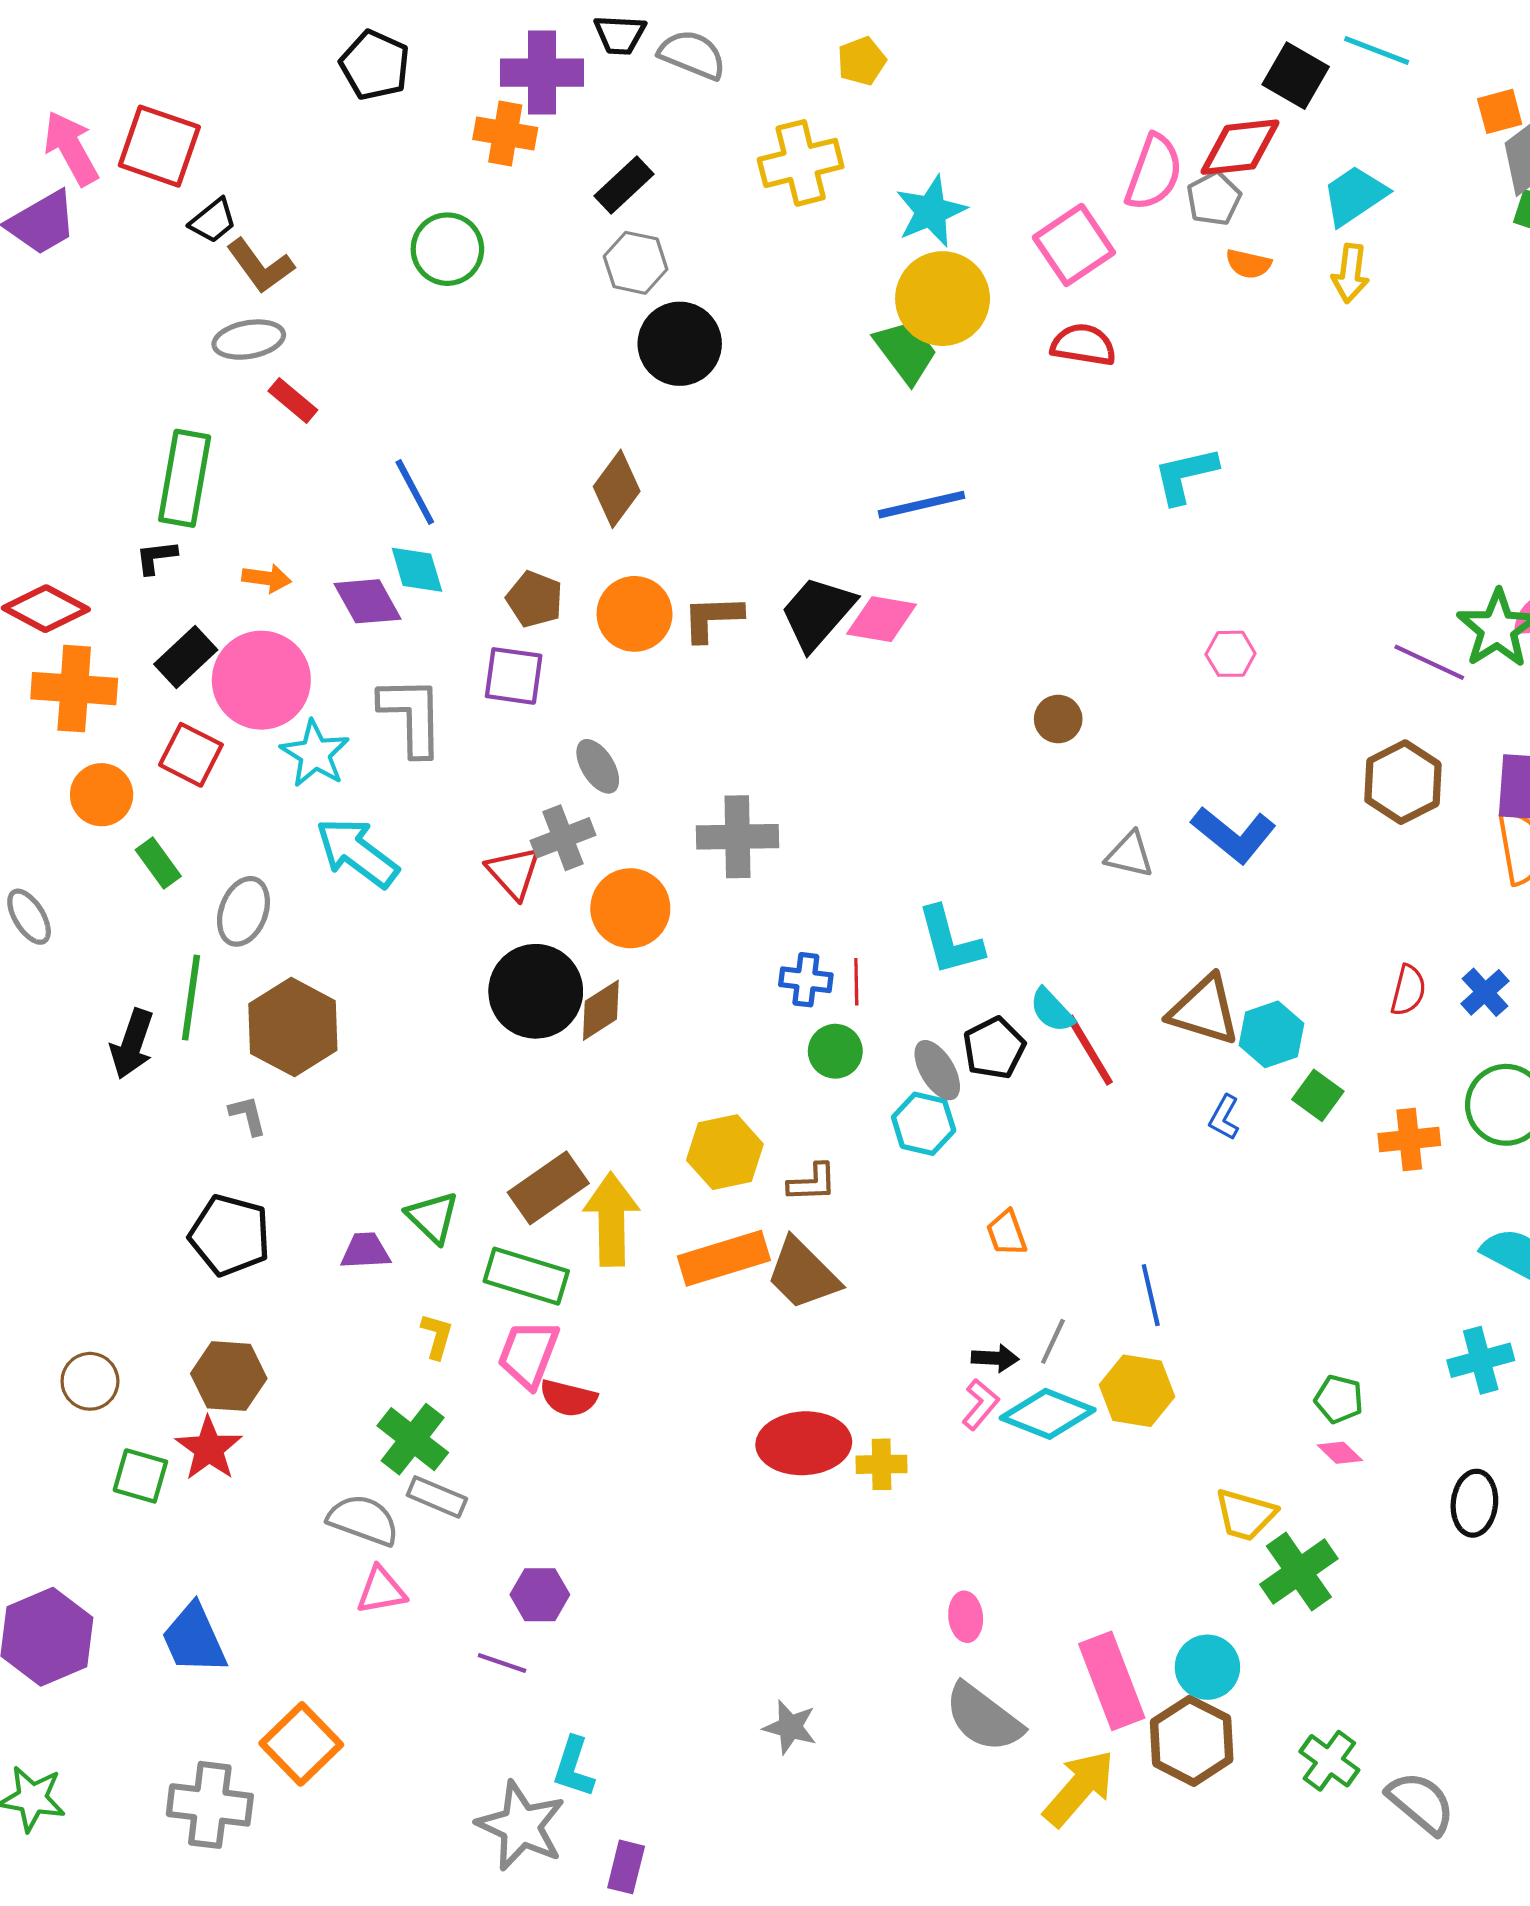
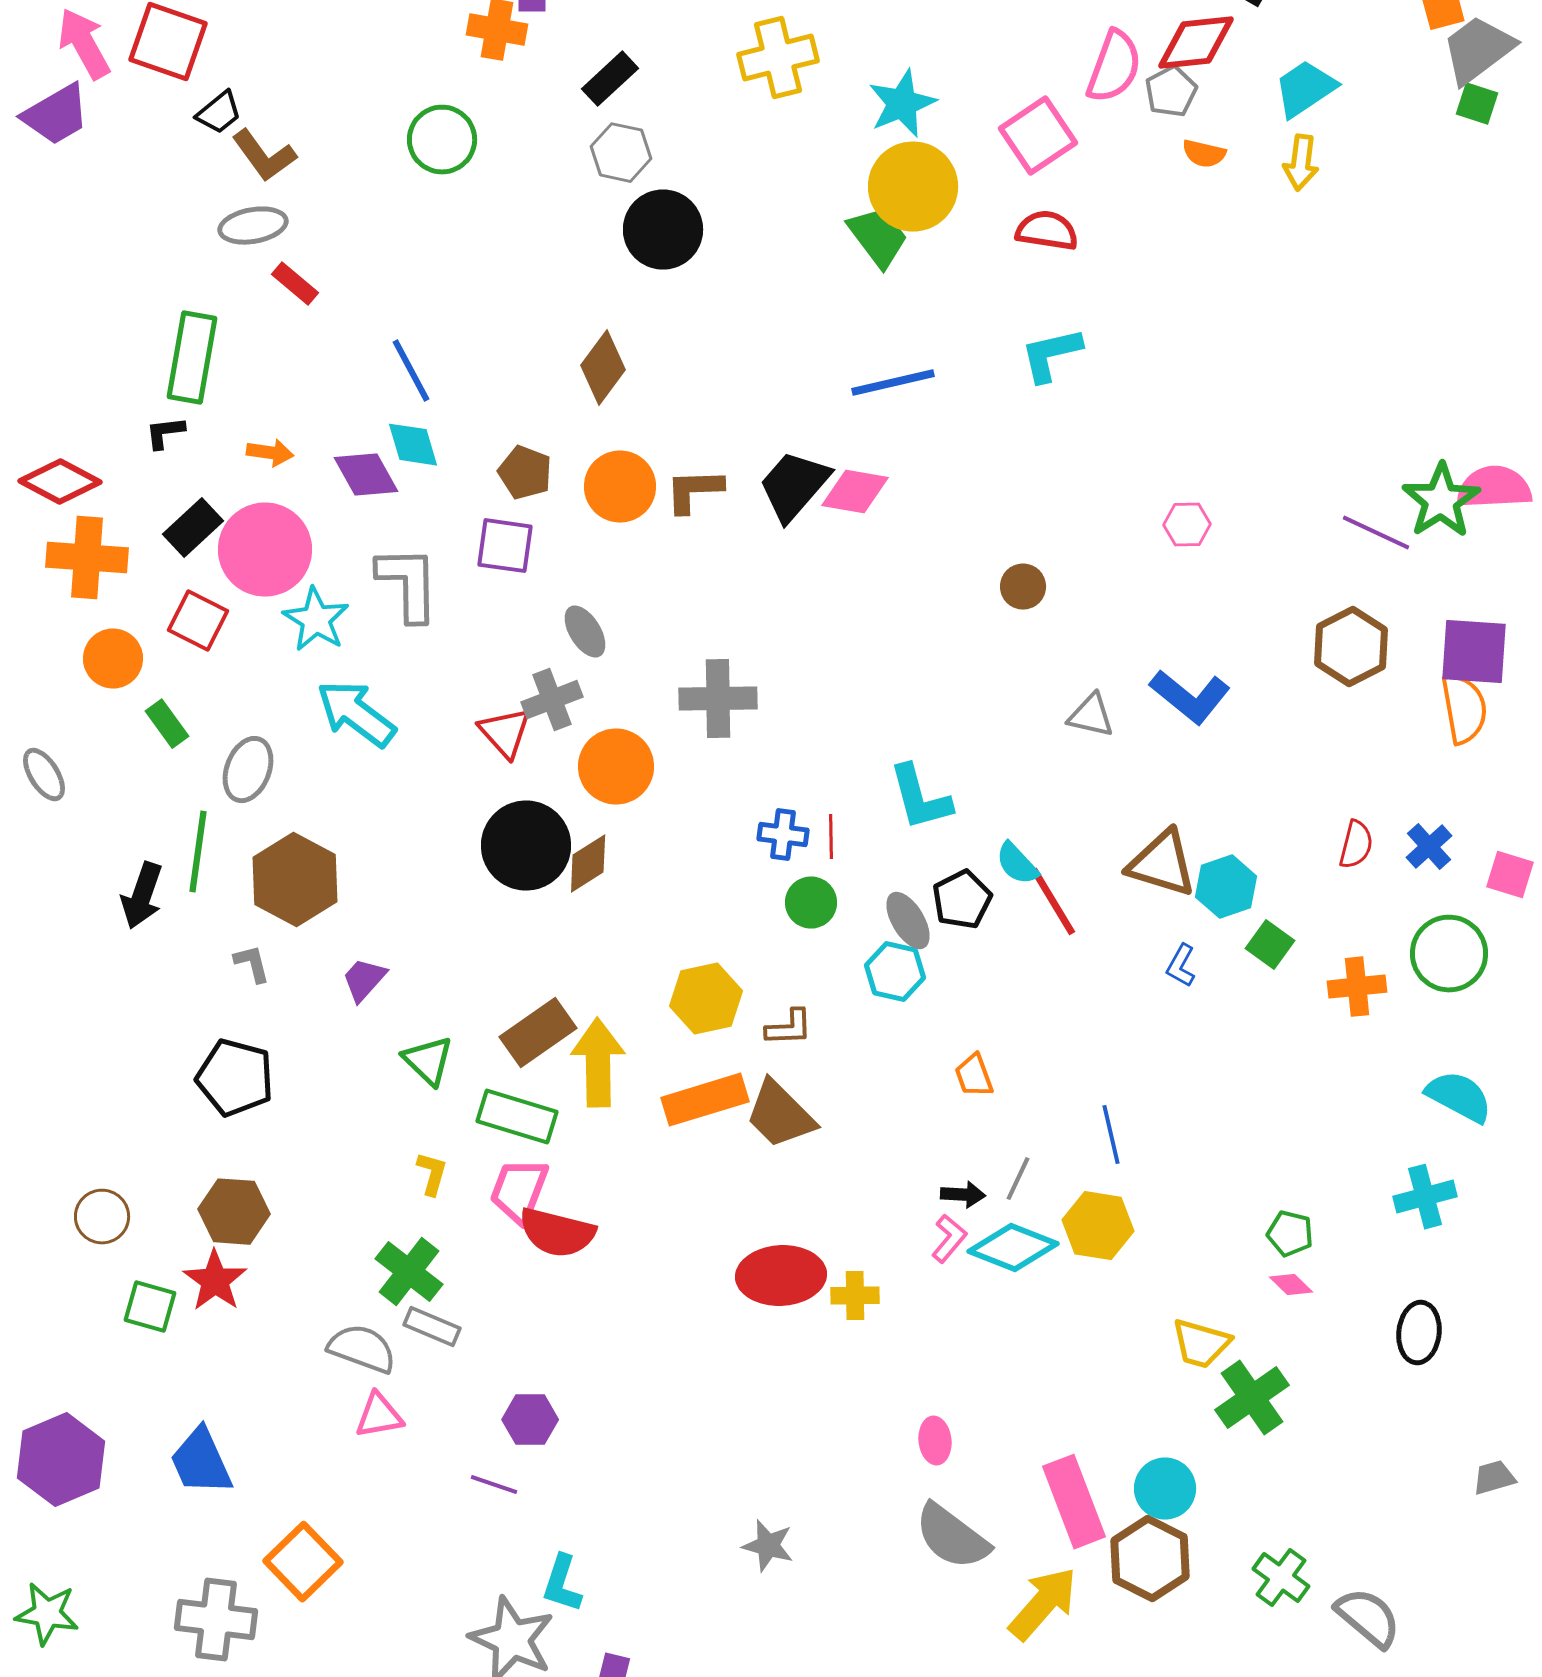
cyan L-shape: (1185, 475) -> (1051, 355), moved
purple trapezoid: (365, 1251) -> (364, 980), moved, turned -45
red semicircle: (568, 1398) -> (557, 1233), size x1.4

